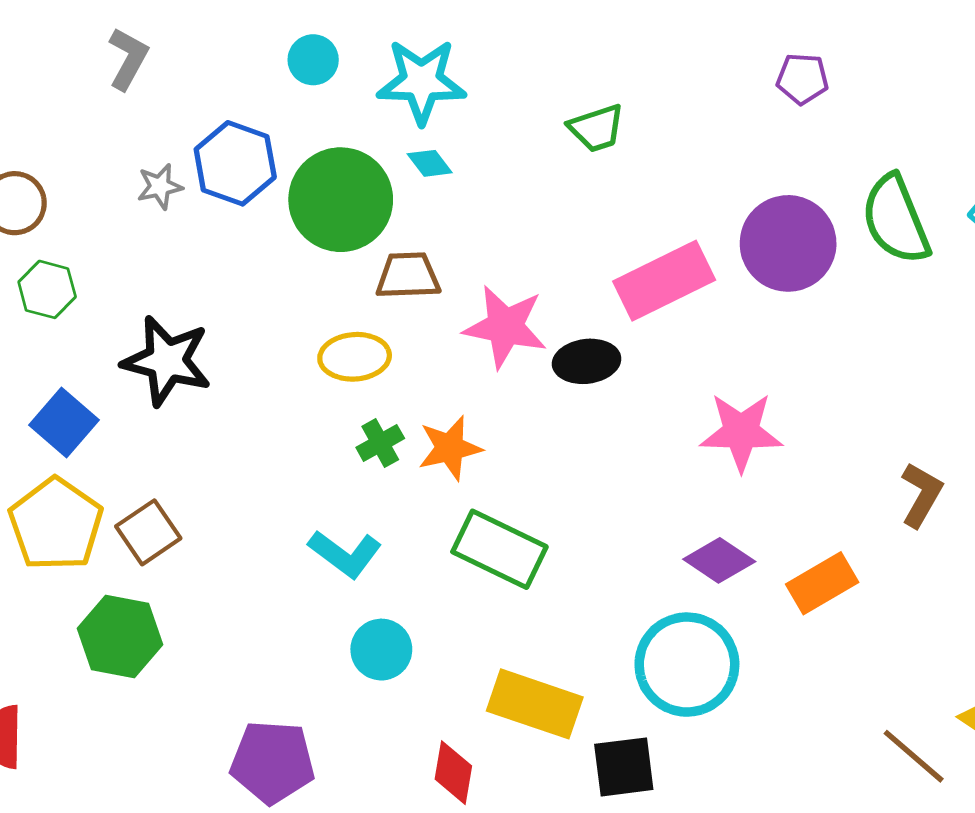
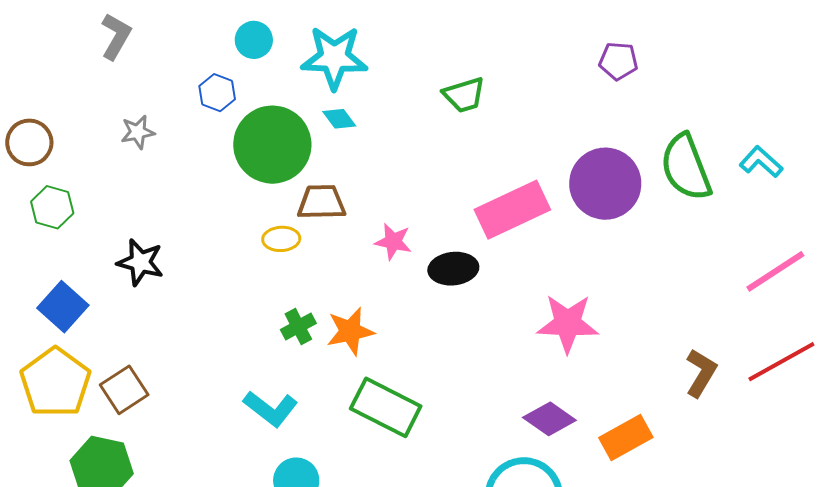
blue hexagon: (235, 163) -> (217, 93), moved, size x0.6
pink star: (505, 327) -> (393, 242), size x0.6
yellow ellipse: (355, 357) -> (281, 239), moved, size x0.7
black star: (167, 361) -> (140, 262), size x0.7

